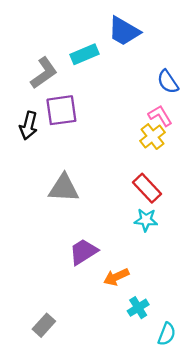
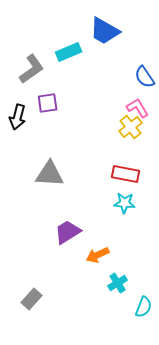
purple square: (61, 110) -> (48, 103), size x0.7
red rectangle: (147, 188) -> (126, 174), turned -36

